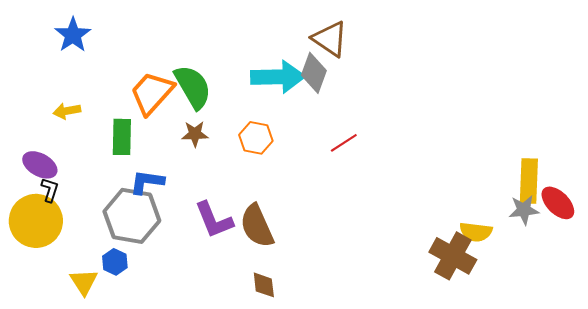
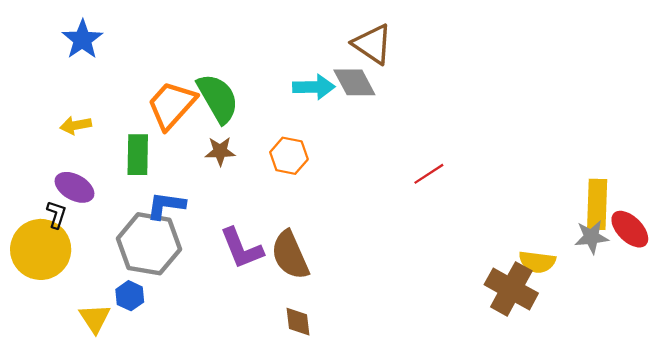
gray diamond: (314, 73) -> (354, 82), turned -48
cyan arrow: (278, 77) -> (314, 87), size x0.7
red line: (344, 143) -> (429, 174), moved
purple ellipse: (40, 165) -> (74, 187), moved

